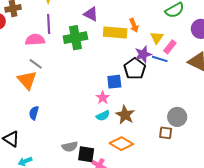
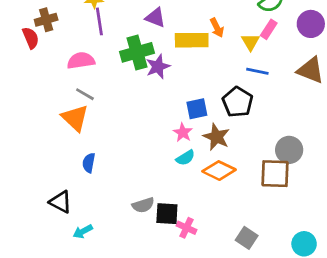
purple line: (49, 24) -> (99, 21), moved
pink rectangle: (170, 47) -> (269, 29), moved
purple star: (143, 54) -> (158, 67), moved
black pentagon: (135, 69) -> (238, 102), moved
brown star: (125, 115) -> (216, 137), moved
brown square: (166, 133) -> (275, 174), size x1.6
orange diamond: (121, 144) -> (219, 171), moved

